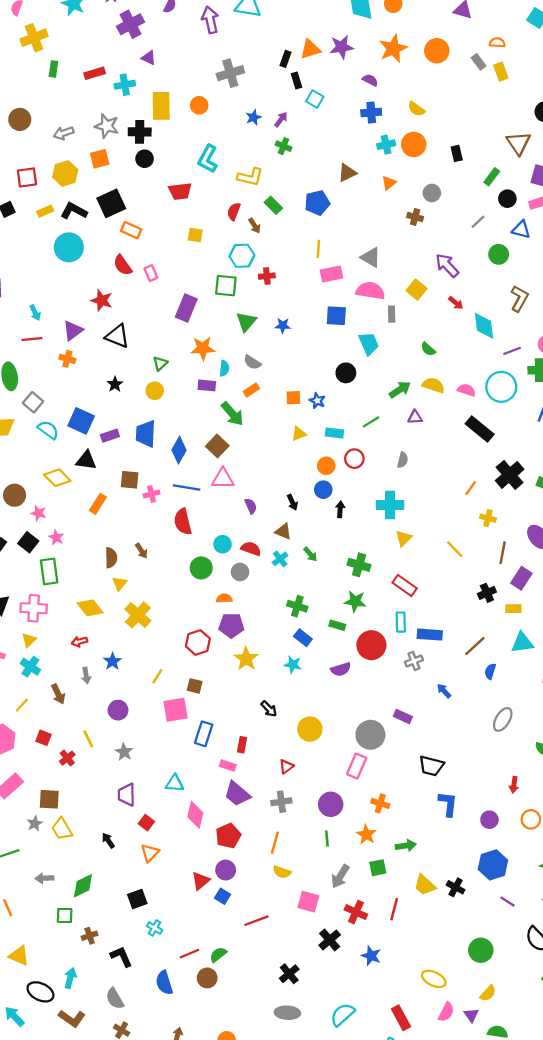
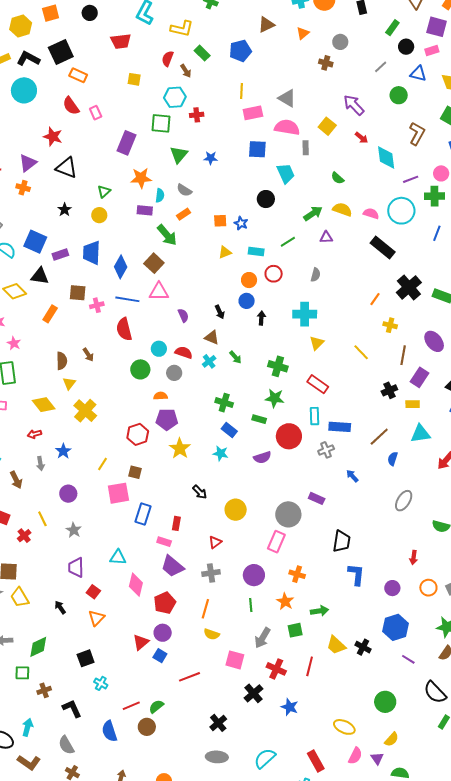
black trapezoid: (431, 766) -> (342, 541), turned -95

